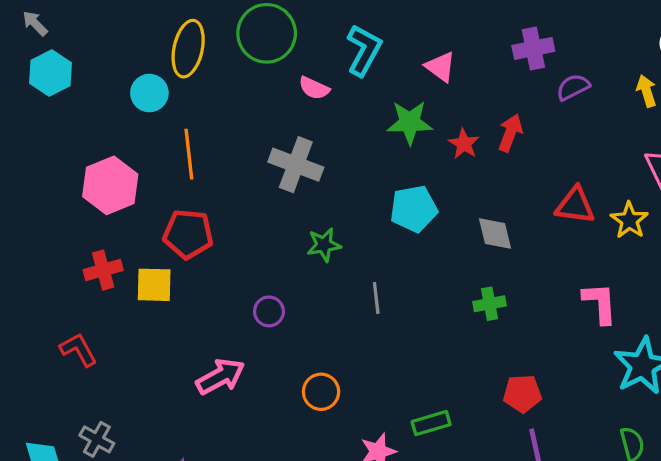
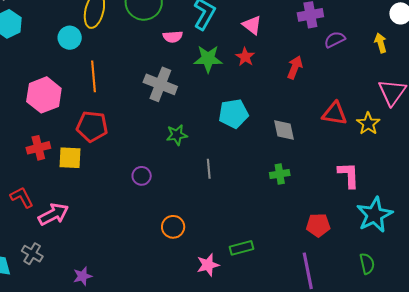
pink semicircle: (314, 88) -> (173, 37), turned -30
green star: (410, 122) -> (208, 59), moved
red star: (464, 144) -> (245, 57), moved
pink arrow: (220, 377) -> (53, 214), moved
red pentagon: (522, 394) -> (318, 225), moved

